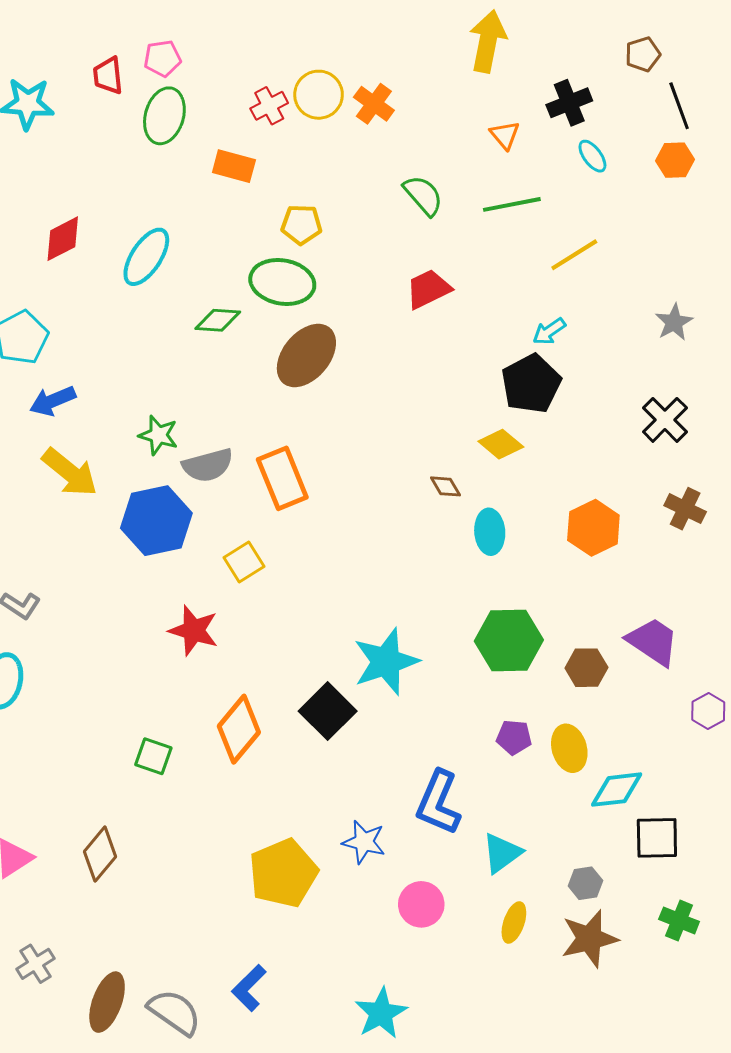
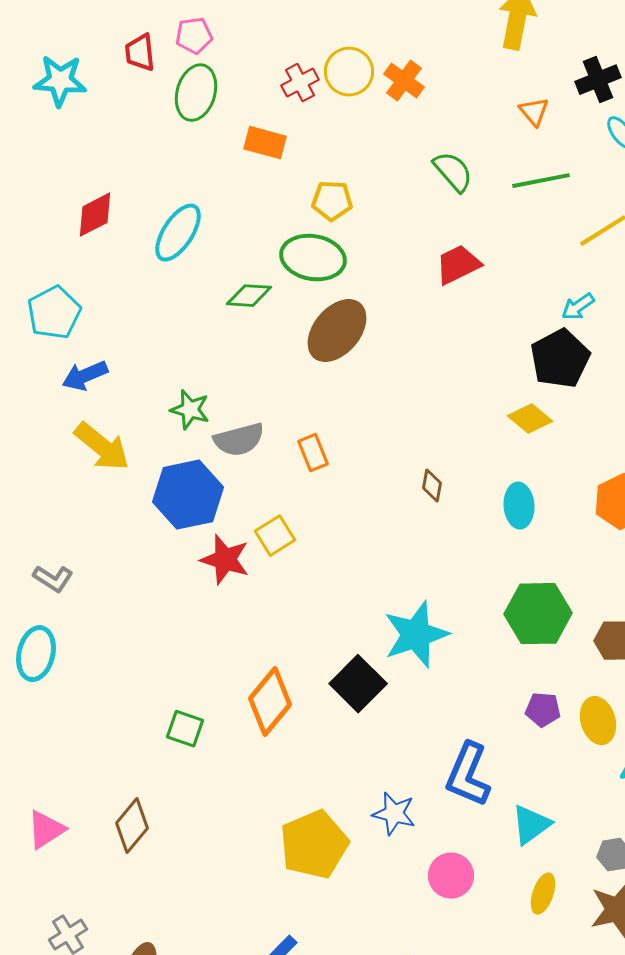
orange rectangle: (282, 478) -> (313, 453), size x0.6
brown diamond: (445, 486) -> (432, 486), moved, turned 40
red star: (194, 630) -> (225, 560), moved

